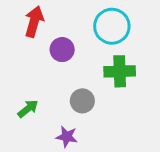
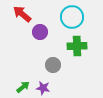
red arrow: (34, 22) -> (22, 14), turned -66
green arrow: (28, 109) -> (23, 87), moved

